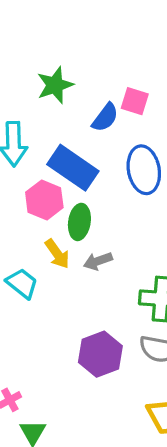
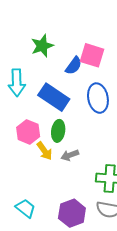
pink square: (135, 101) -> (92, 55), size x1.4
pink hexagon: (44, 200) -> (28, 132), moved
cyan trapezoid: (22, 283) -> (25, 208), moved

